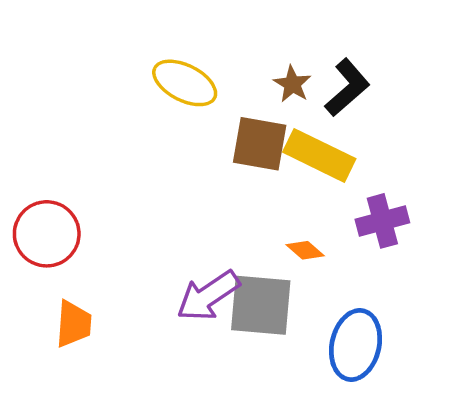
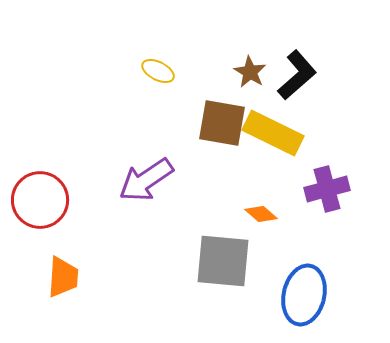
yellow ellipse: (185, 83) -> (158, 71), size x0.6
purple arrow: (208, 296) -> (146, 180), moved

